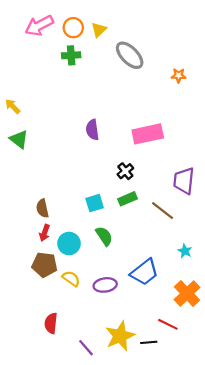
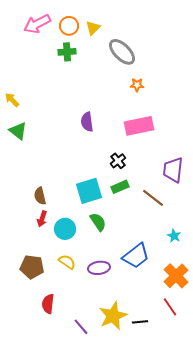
orange star: (179, 75) -> (137, 85), moved
cyan square: (95, 203) -> (89, 191), size x1.5
brown pentagon: (45, 265) -> (32, 267), moved
red line: (168, 324) -> (170, 307), moved, turned 30

